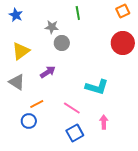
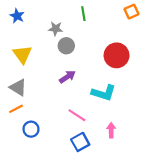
red circle: (123, 43) -> (117, 55), moved
yellow triangle: (21, 51) -> (22, 54), turned -30
purple arrow: (48, 72) -> (67, 77), moved
orange line: (37, 104) -> (16, 109), moved

